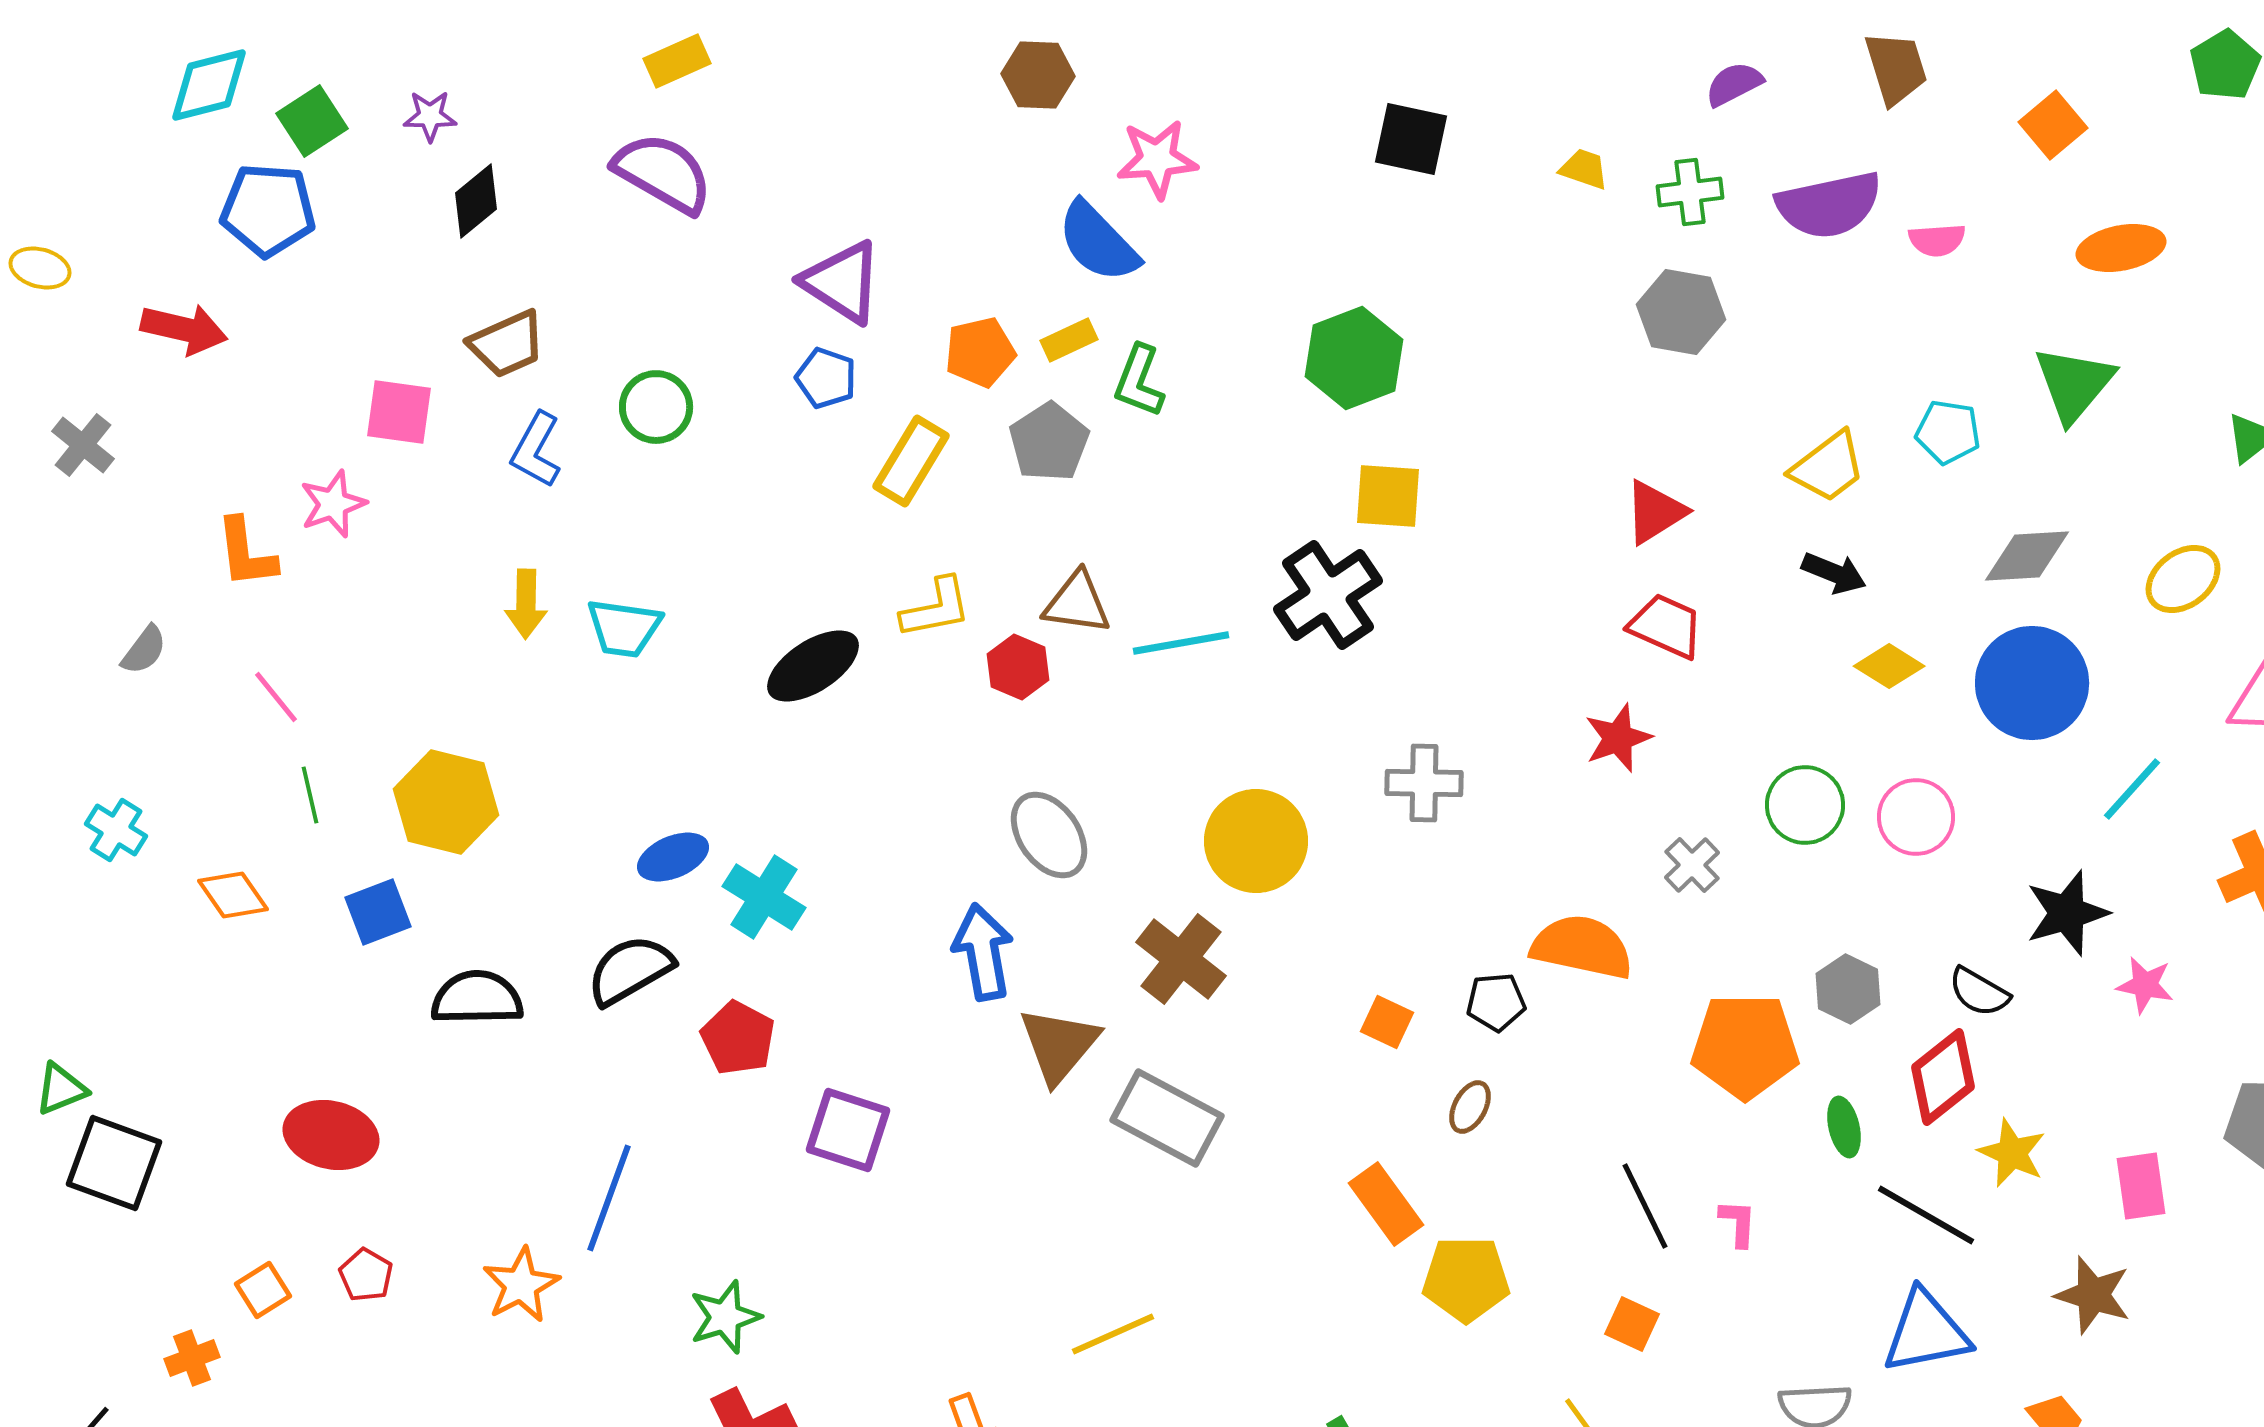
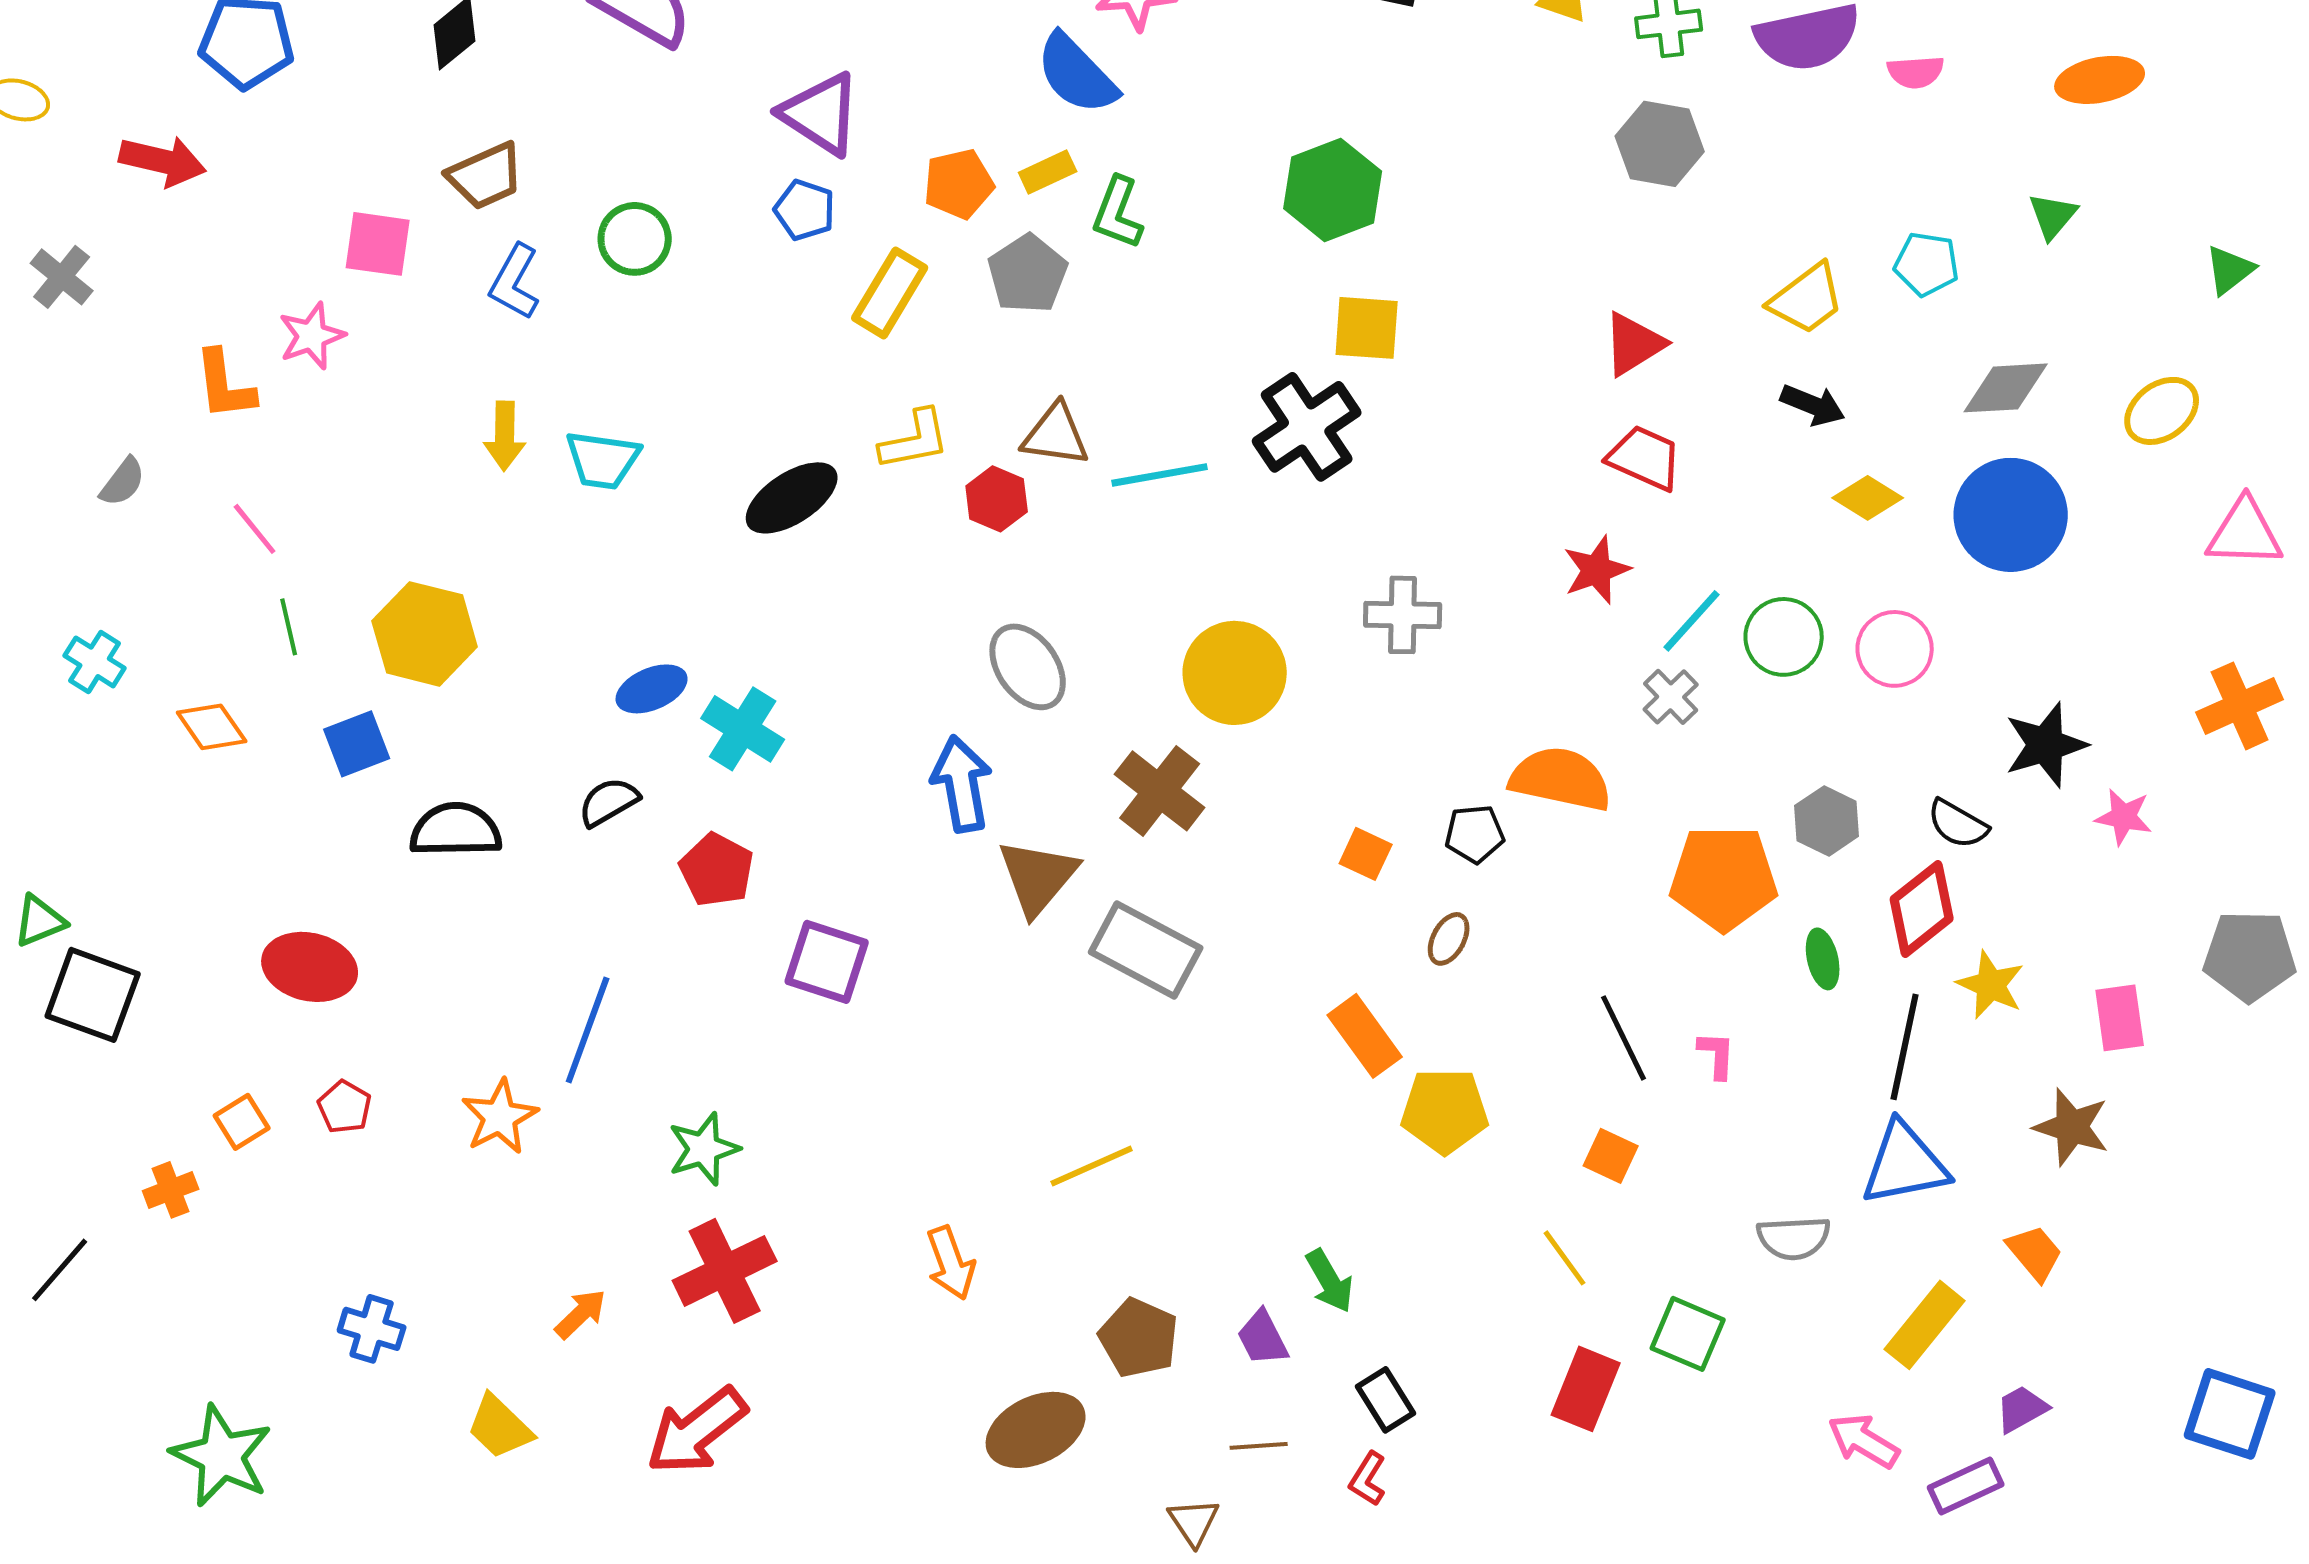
green triangle: (2074, 384) -> (2053, 216), size x0.6
cyan line: (2132, 789) -> (1692, 621), moved
black semicircle: (630, 970) -> (609, 802), size x0.7
black line: (1926, 1215) -> (1905, 1047), turned 72

